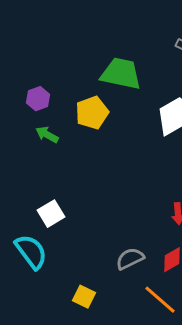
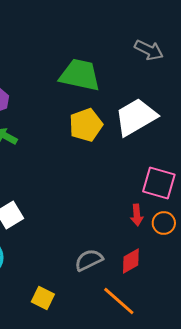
yellow pentagon: (92, 113) -> (86, 125), moved

